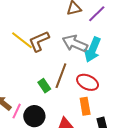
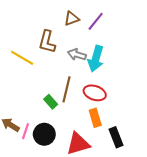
brown L-shape: (39, 41) -> (47, 42), moved, turned -45
gray arrow: (75, 43) -> (77, 55), size x0.7

